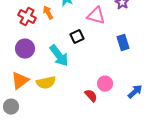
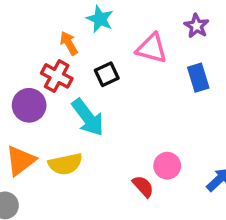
red cross: (27, 17) -> (57, 76), moved
black square: (77, 37) -> (107, 74), moved
blue rectangle: (123, 43) -> (198, 78), moved

